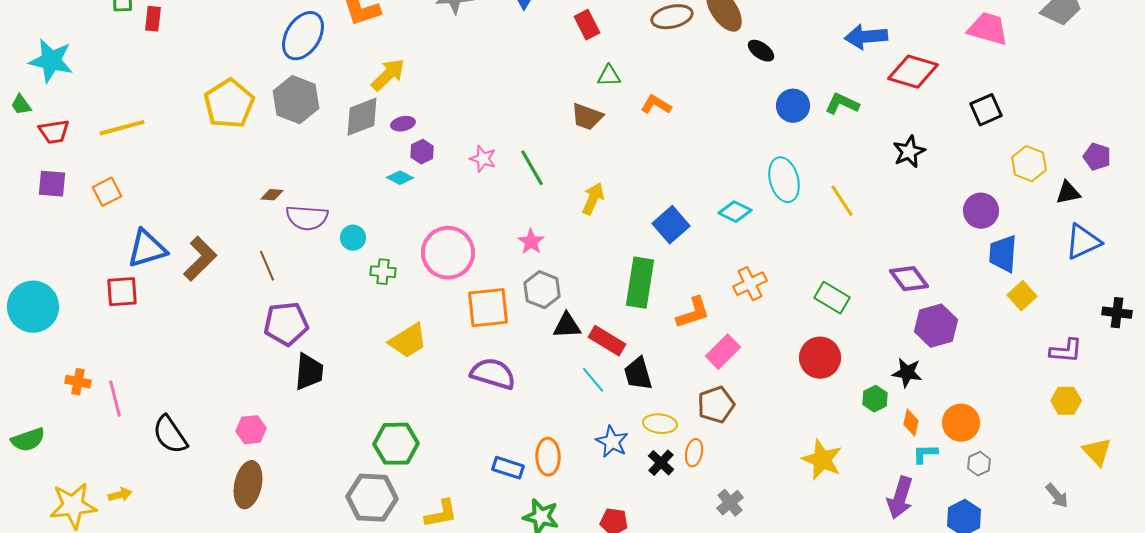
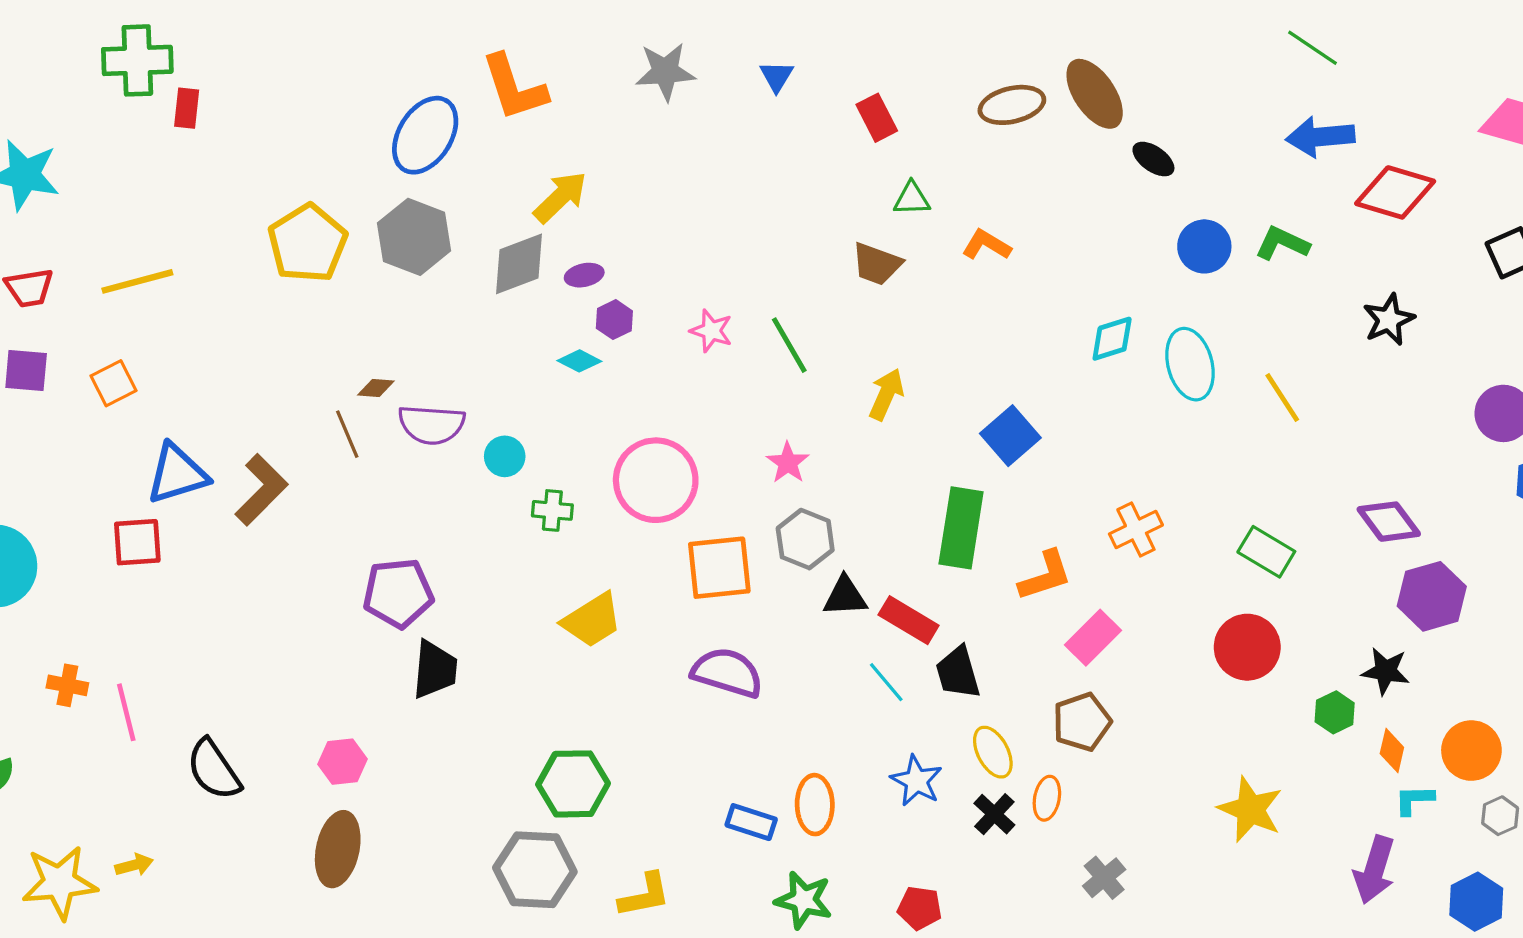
cyan diamond: (735, 212) -> (1112, 339), moved, turned -44
brown line: (267, 266) -> (347, 434), moved
yellow ellipse: (660, 424) -> (993, 752), turned 56

